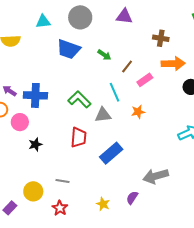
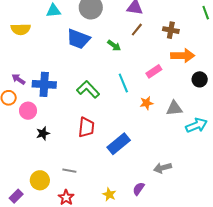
brown line: (127, 67) -> (137, 30), moved
gray triangle: (103, 115) -> (174, 108), moved
gray arrow: (156, 176) -> (163, 168), size x0.7

